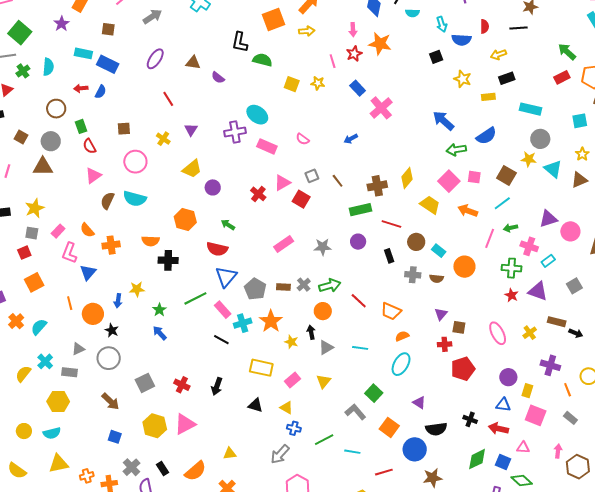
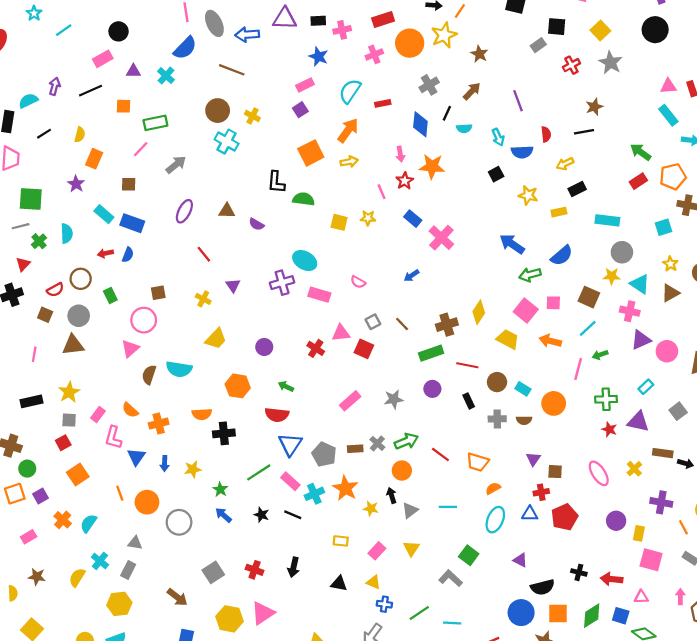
green square: (20, 33) -> (31, 199), turned -30
cyan rectangle: (83, 53) -> (104, 214), turned 36
red semicircle: (89, 146) -> (55, 290), moved, turned -84
pink circle: (135, 162) -> (144, 320), moved
yellow trapezoid: (192, 169) -> (216, 339), moved
pink triangle: (282, 183) -> (341, 333), turned 30
pink cross: (529, 246) -> (630, 311), moved
blue arrow: (118, 301) -> (165, 464), moved
black star: (112, 330) -> (261, 515), moved
gray triangle: (78, 349) -> (135, 543), turned 40
gray circle: (109, 358) -> (179, 522), moved
yellow rectangle: (261, 368) -> (341, 541), size x0.6
gray rectangle: (69, 372) -> (128, 570), turned -63
blue triangle: (503, 405) -> (530, 514), moved
orange square: (389, 427) -> (558, 613), moved, turned -30

